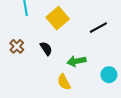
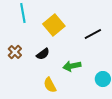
black semicircle: (46, 49) -> (43, 54), turned 88
yellow semicircle: (64, 82) -> (50, 85), moved

